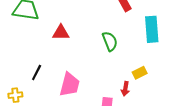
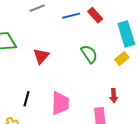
red triangle: (61, 33) -> (41, 56), turned -36
yellow rectangle: (140, 73) -> (122, 59), moved

